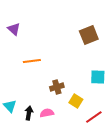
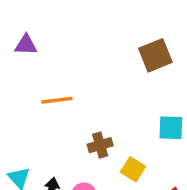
purple triangle: (14, 29) -> (26, 45), turned -40

